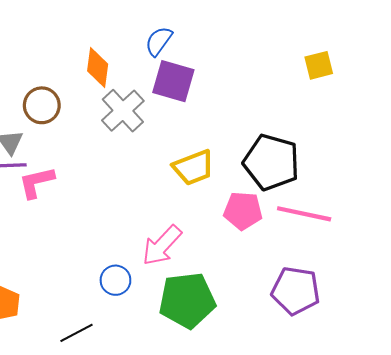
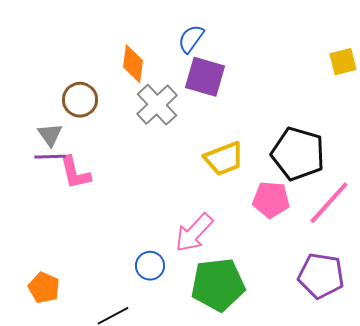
pink L-shape: (36, 182) -> (75, 173), turned -90
pink line: (304, 214) -> (329, 203), turned -60

